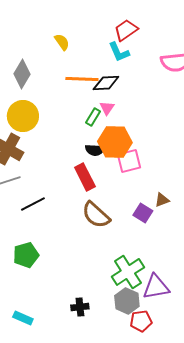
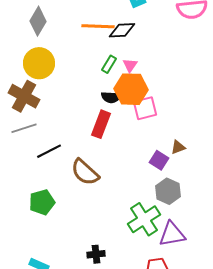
pink triangle: (107, 108) -> (130, 65), moved
red rectangle: (85, 177) -> (101, 124), turned 48
brown semicircle: (96, 215) -> (85, 172), moved
gray hexagon: (127, 301) -> (168, 191), moved

